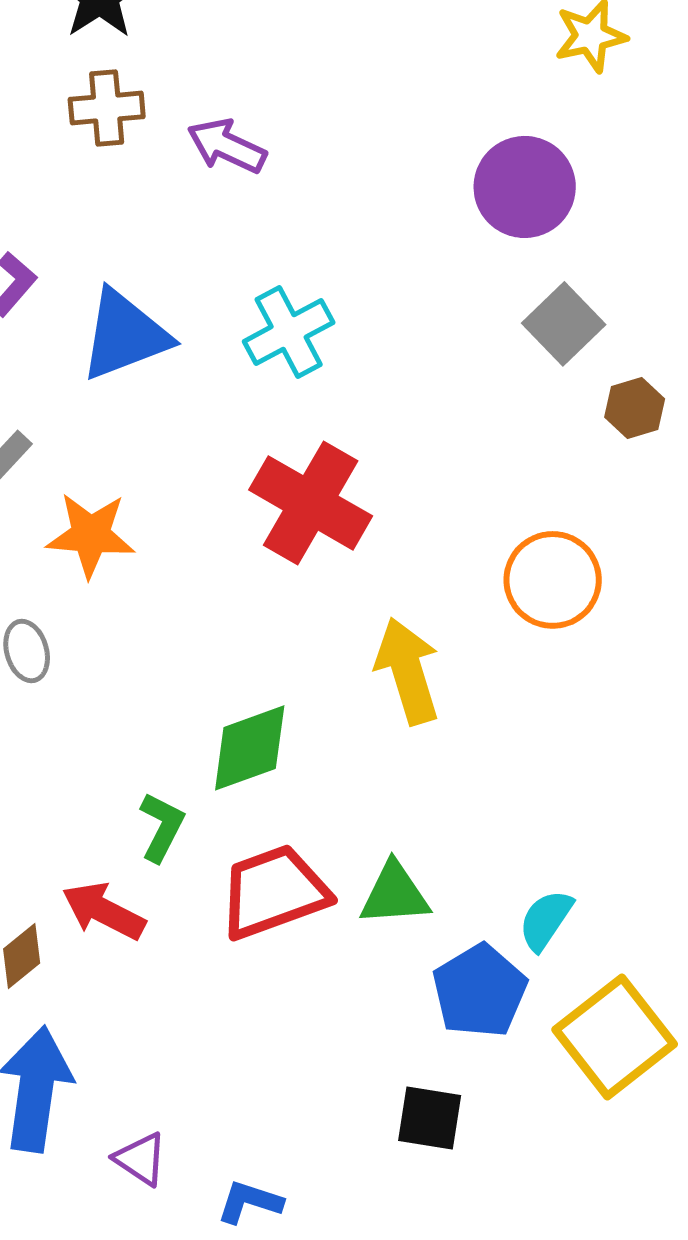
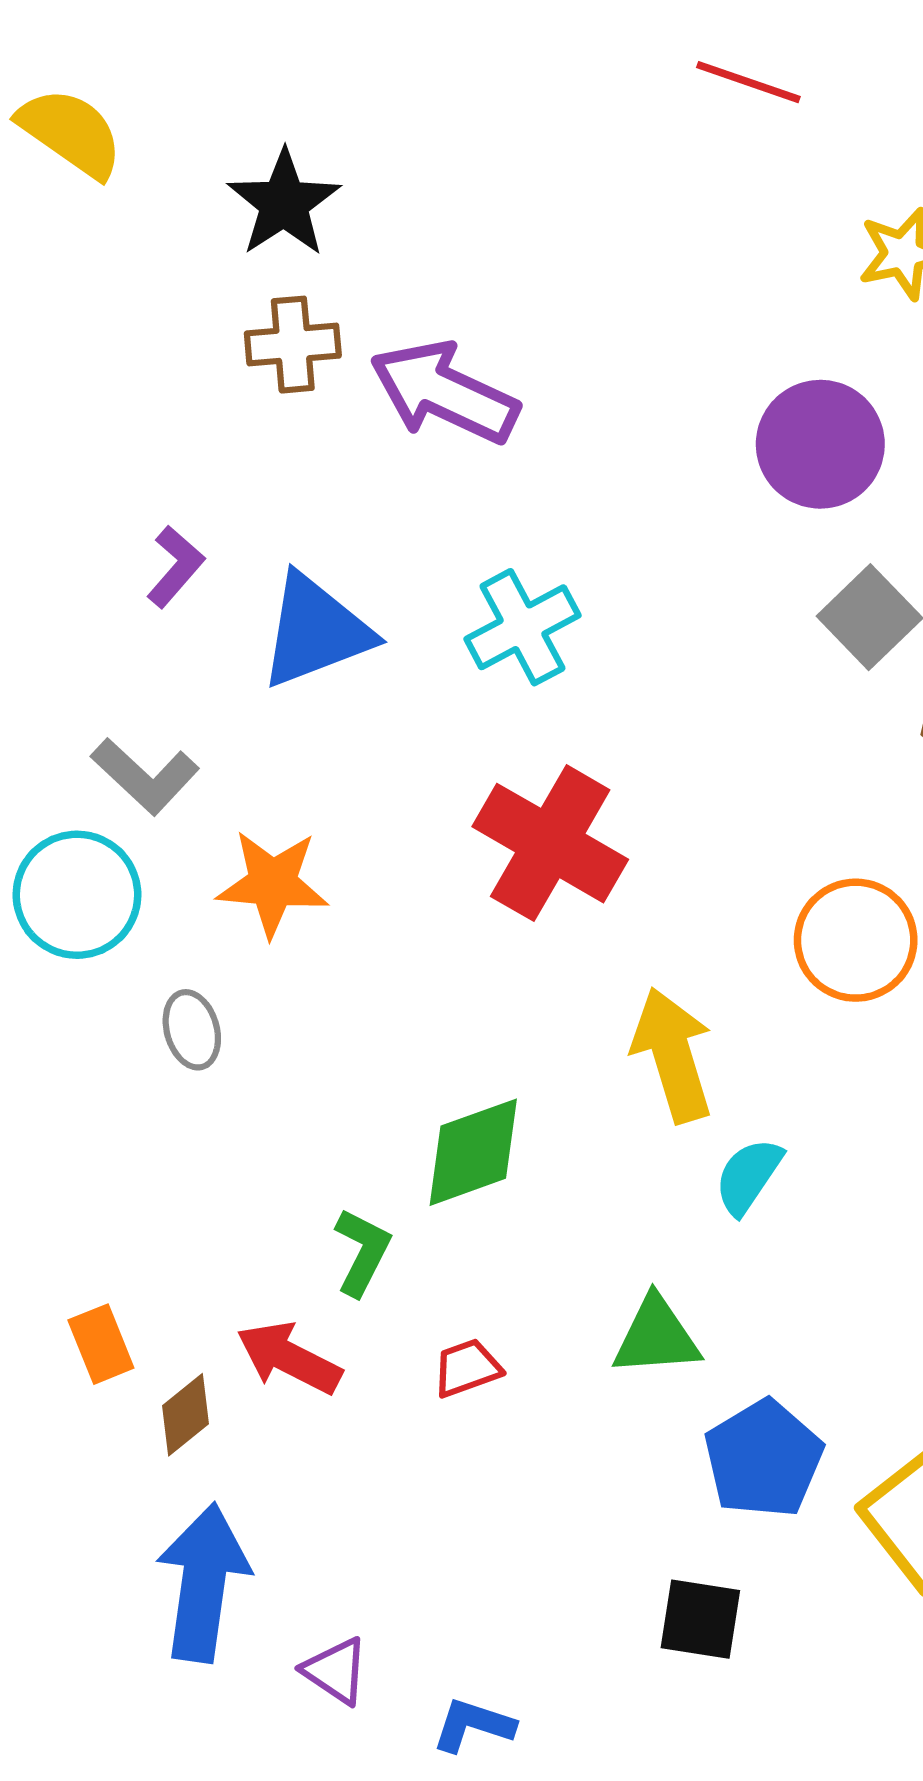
purple arrow: (227, 146) -> (444, 392), size x1.5
red trapezoid: (274, 892) -> (467, 1368), moved, size x0.5
cyan semicircle: (546, 920) -> (748, 1176), moved

